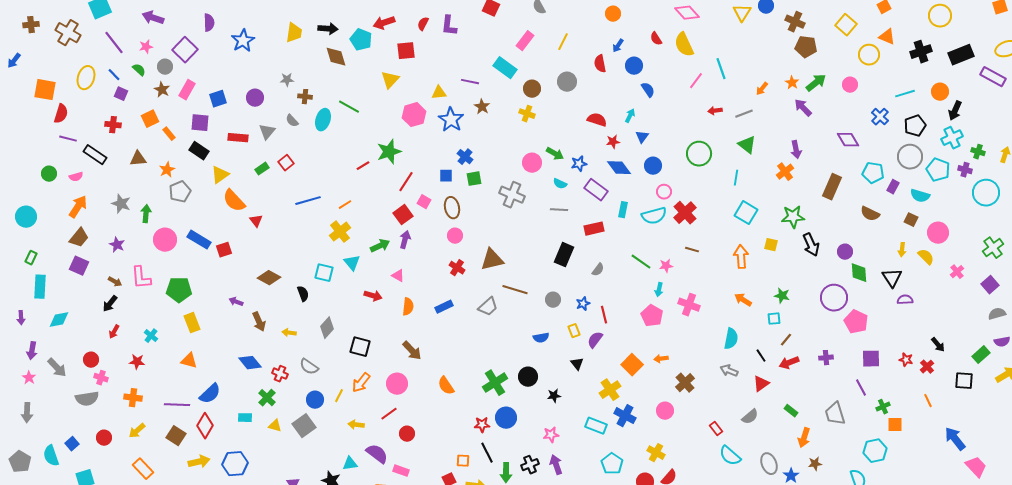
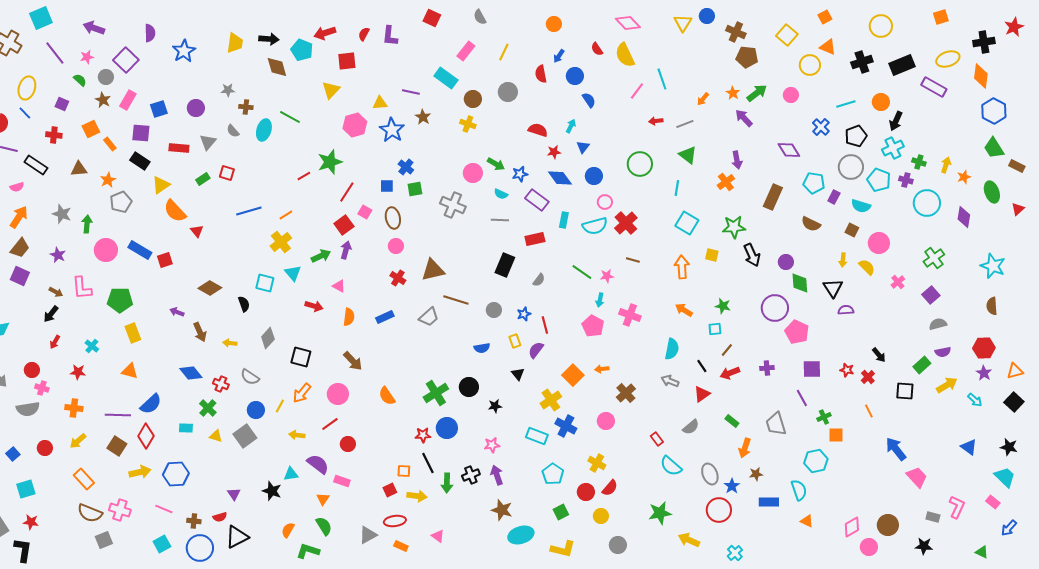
blue line: (114, 75) -> (25, 113), moved
red square: (286, 163) -> (227, 173), turned -35

